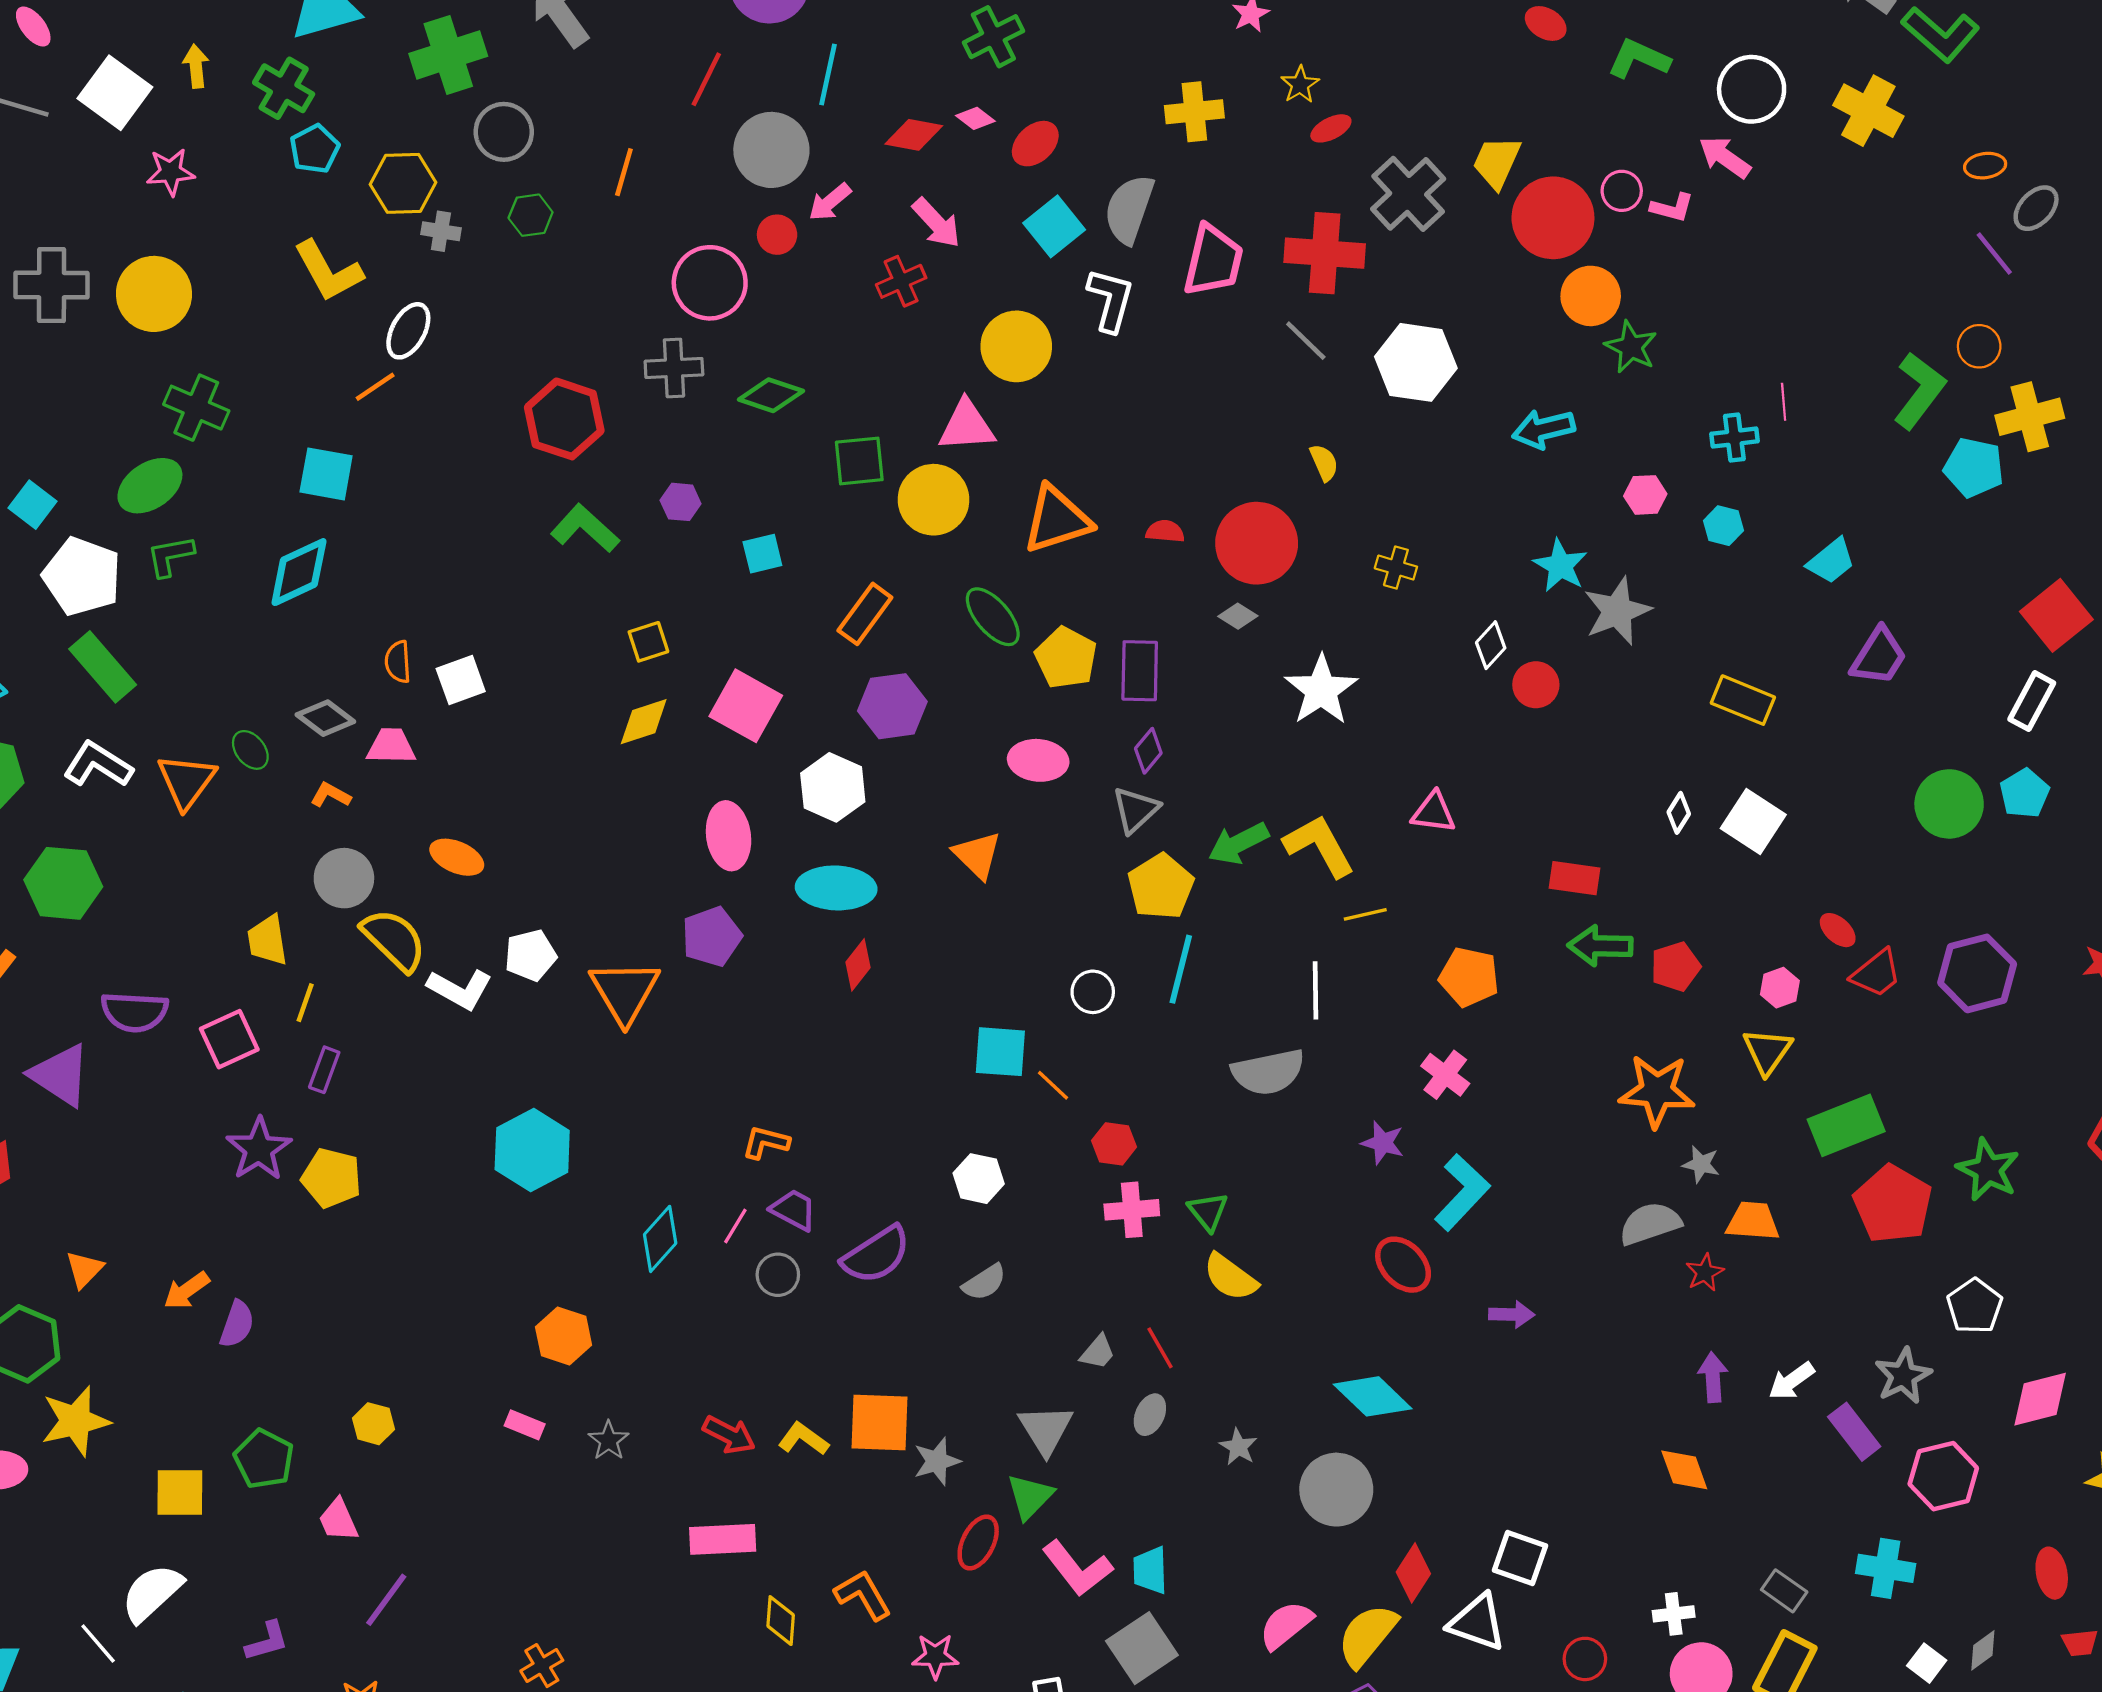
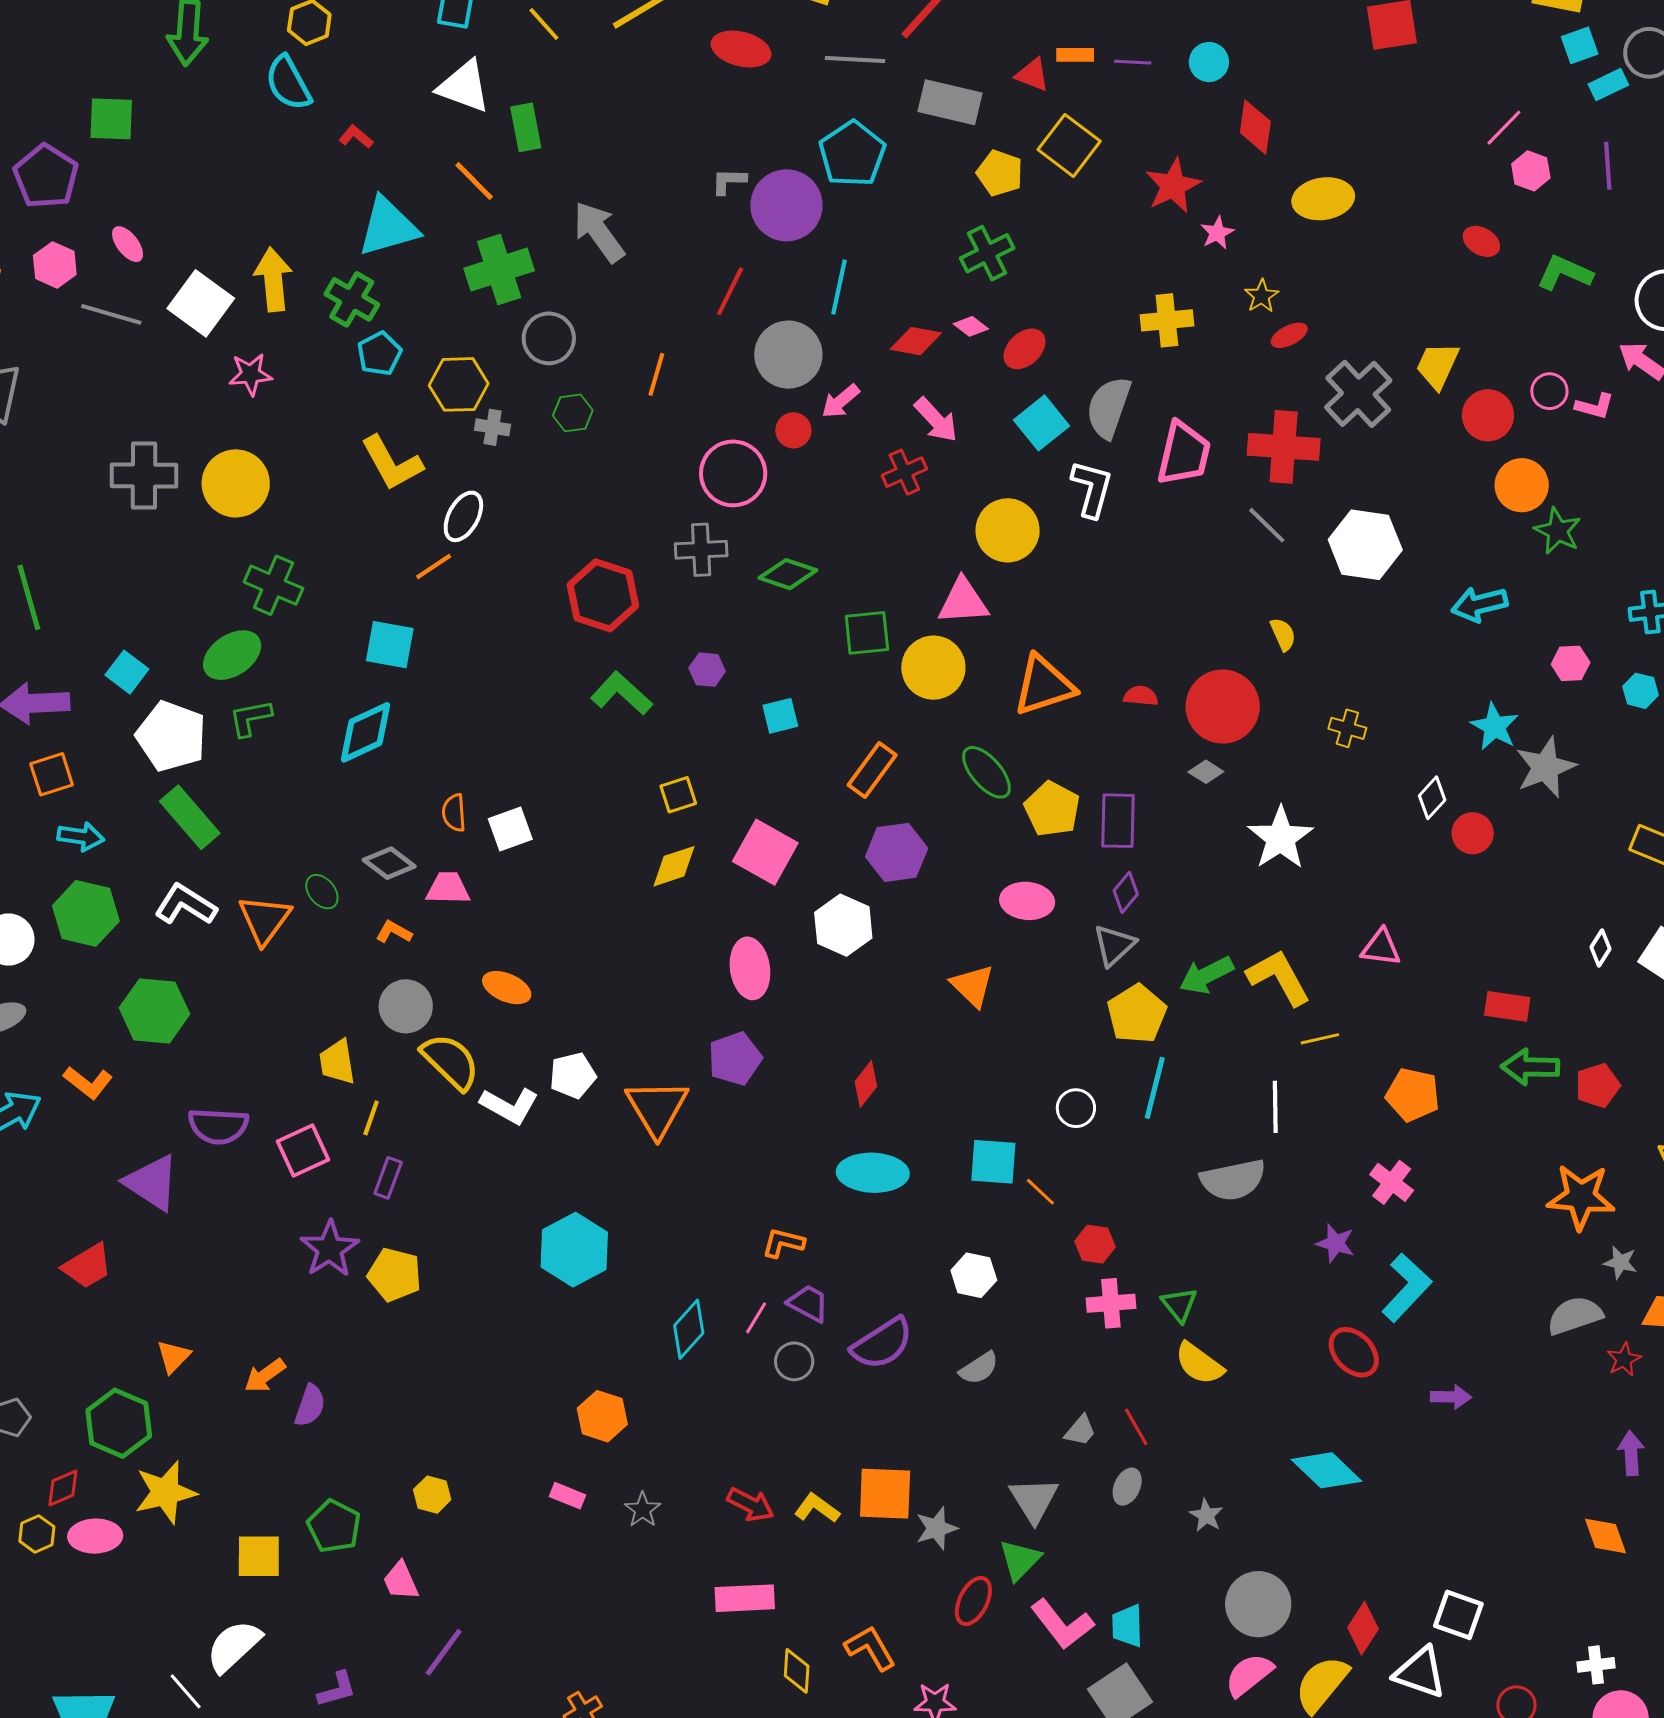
yellow arrow: (196, 66) -> (273, 280), size x1.6
red circle: (1553, 218) -> (1488, 415), size x0.7
cyan ellipse: (836, 888) -> (873, 1173), moved
gray circle: (1336, 1490) -> (1258, 1604), moved

